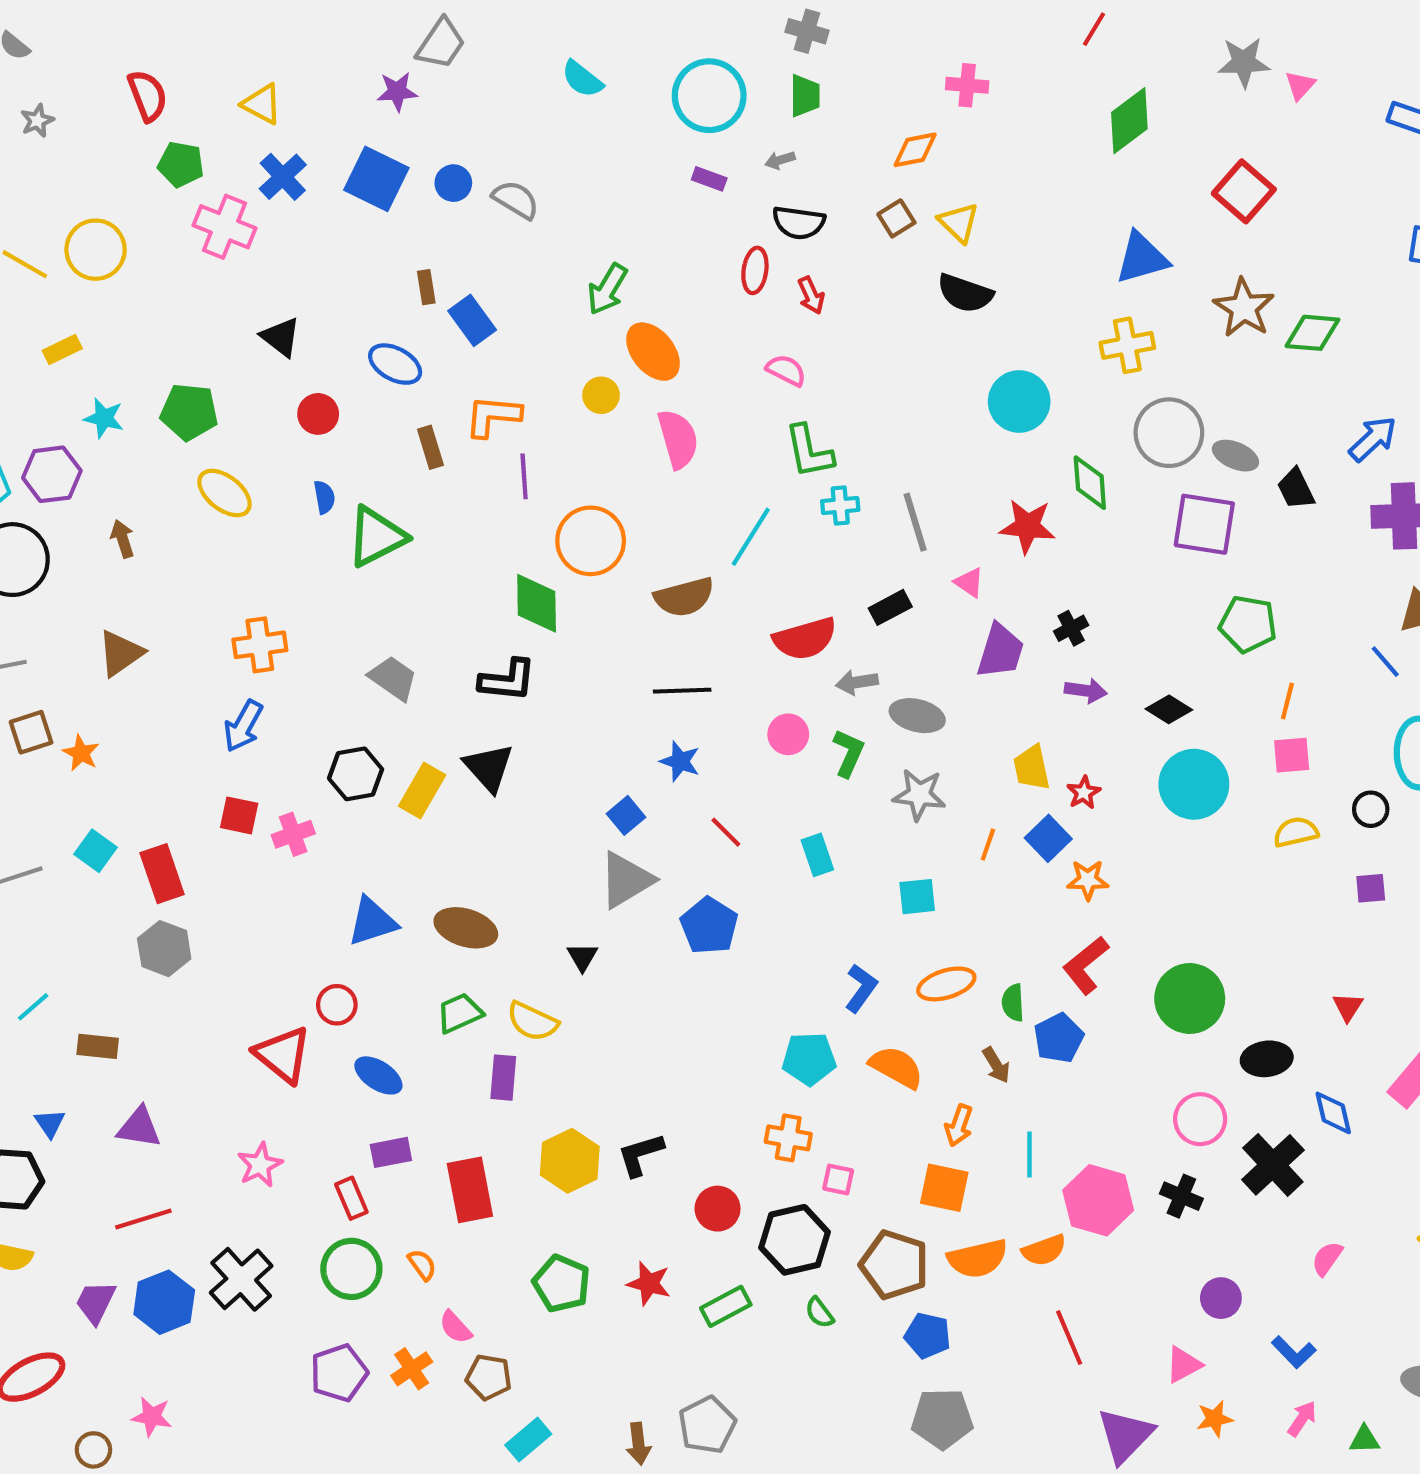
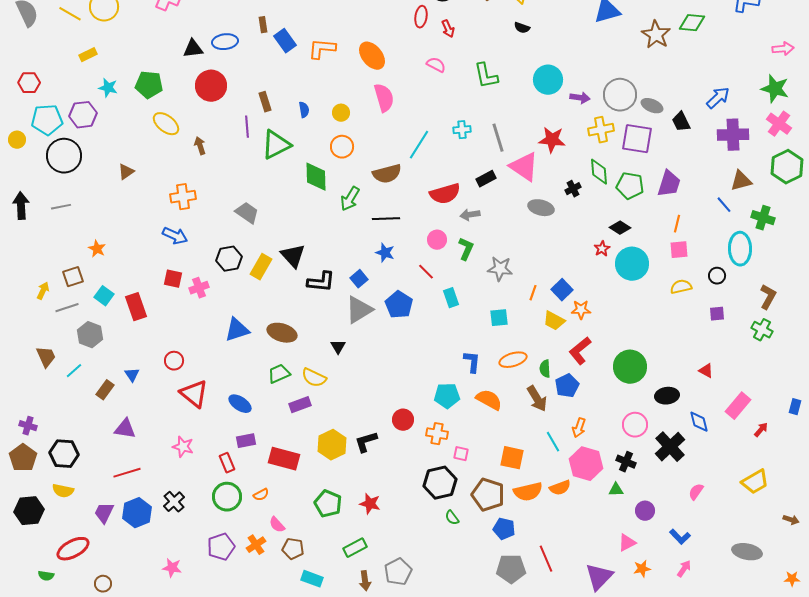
green arrow: (607, 289) -> (350, 199), moved
black semicircle: (965, 293) -> (522, 28), size x0.6
green diamond: (1312, 333) -> (692, 23), moved
black triangle: (281, 337) -> (193, 49), turned -45
yellow cross: (1127, 345) -> (601, 130), moved
blue ellipse: (395, 364) -> (225, 42), moved, turned -35
yellow circle: (601, 395) -> (341, 113), moved
red circle: (318, 414) -> (211, 86), size x1.6
orange L-shape: (493, 416) -> (322, 49), moved
green L-shape: (809, 451) -> (486, 76), moved
purple line: (524, 476) -> (247, 127), moved
green diamond: (1090, 483) -> (599, 172), moved
blue semicircle: (324, 497) -> (304, 110), moved
green triangle: (376, 537) -> (276, 145), moved
brown arrow: (123, 539) -> (200, 146), moved
orange circle: (591, 541) -> (342, 147), size x0.7
pink triangle: (969, 582) -> (524, 167), size x2.0
green pentagon: (1248, 624) -> (630, 186), moved
purple trapezoid: (1000, 651) -> (669, 184), moved
brown triangle: (120, 653) -> (126, 172), moved, size x0.7
black L-shape: (507, 680) -> (321, 282), moved
purple arrow: (1086, 691) -> (580, 98), moved
gray ellipse: (917, 716) -> (541, 208), moved
blue arrow: (243, 726) -> (175, 236), turned -95
brown square: (31, 732) -> (73, 277), moved
yellow trapezoid: (1032, 768) -> (554, 321), moved, turned -50
red star: (1084, 793) -> (602, 249), moved
red line: (726, 832) -> (426, 272), moved
blue pentagon: (709, 926) -> (399, 305), moved
gray hexagon: (164, 949) -> (90, 335), moved
blue L-shape: (861, 988) -> (472, 362), turned -30
red circle: (337, 1005) -> (174, 361), moved
red triangle: (1348, 1007) -> (706, 371), turned -35
brown rectangle: (98, 1046) -> (105, 390), turned -60
brown arrow: (996, 1065) -> (537, 399), size x1.5
purple rectangle: (503, 1078) -> (300, 405), turned 65
blue triangle: (50, 1123) -> (132, 375), moved
orange arrow: (959, 1125) -> (579, 428), moved
cyan line: (1030, 1155) -> (553, 442), turned -30
pink star: (260, 1165) -> (183, 447), turned -30
red rectangle: (470, 1190) -> (284, 459), turned -64
red circle: (718, 1209) -> (403, 420), moved
orange semicircle: (422, 1265) -> (261, 495), turned 98
black cross: (241, 1279) -> (174, 502), size x0.7
green rectangle: (726, 1306) -> (355, 548), moved
red line: (1069, 1338) -> (546, 559), moved
pink star: (152, 1417) -> (172, 568), moved
cyan rectangle: (528, 1440) -> (312, 579), turned 60
green triangle: (1364, 1440) -> (616, 490), moved

